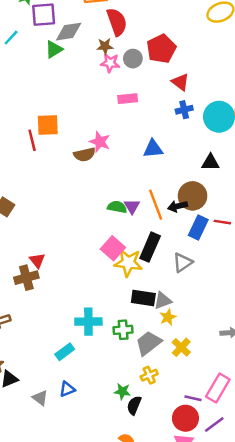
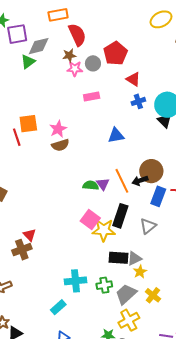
pink star: (100, 142) -> (58, 129), moved, turned 30
black triangle: (210, 162) -> (165, 121), moved, turned 49
yellow cross: (149, 375) -> (129, 320), size x1.5

